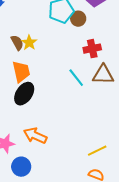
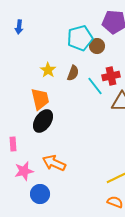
brown semicircle: (17, 43) -> (73, 73), moved, turned 49
cyan line: (76, 78) -> (95, 86), moved

